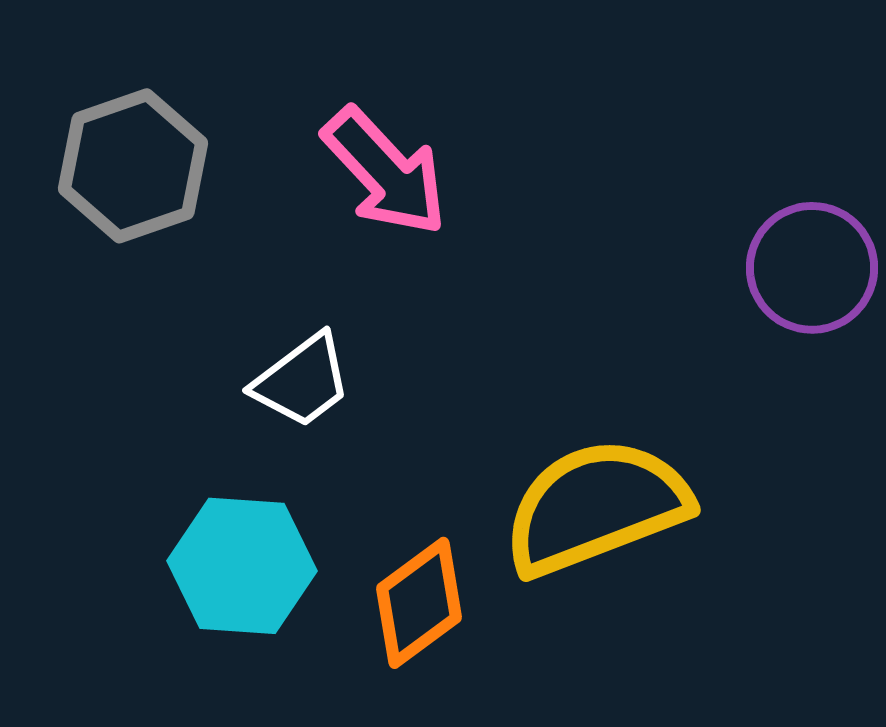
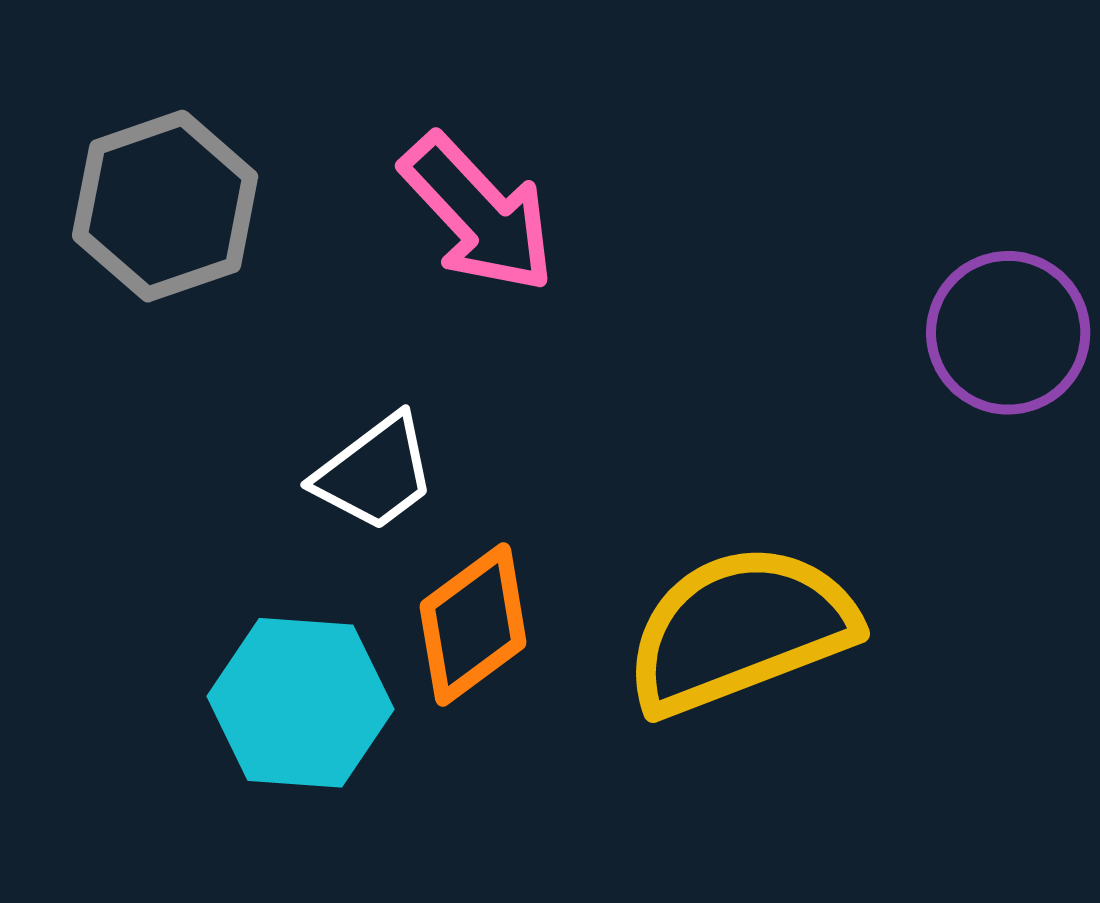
orange diamond: (419, 603) -> (473, 625), moved

